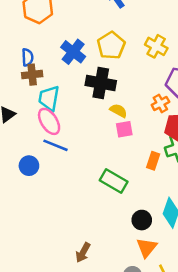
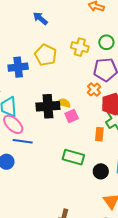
blue cross: (73, 52) -> (18, 67), turned -30
black cross: (101, 83) -> (48, 106), moved
black circle: (142, 220) -> (101, 171), moved

